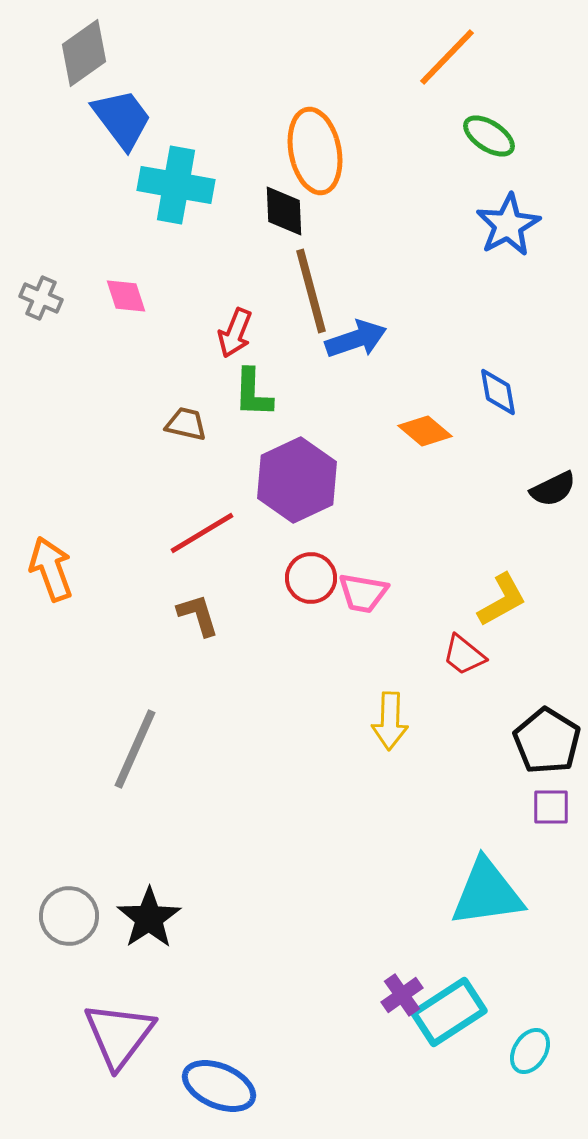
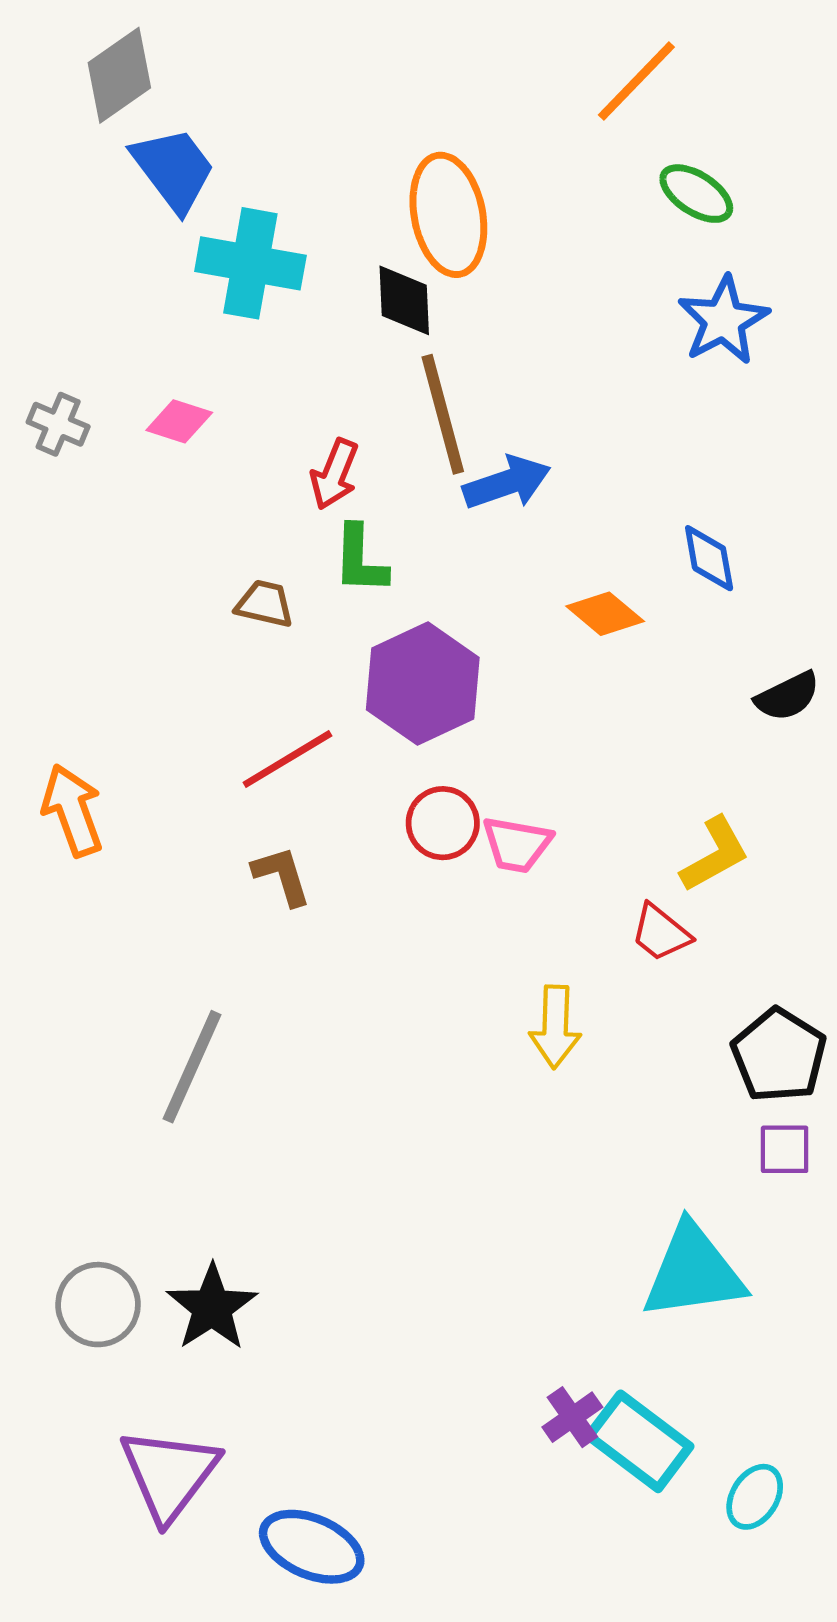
pink diamond: (126, 296) -> (179, 421), turned -54
cyan rectangle: (449, 1012) -> (639, 1441), turned 70

